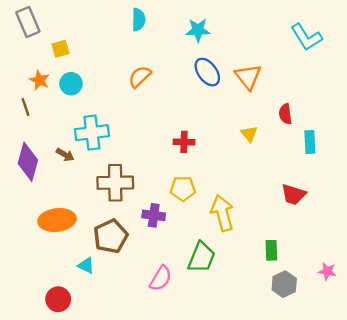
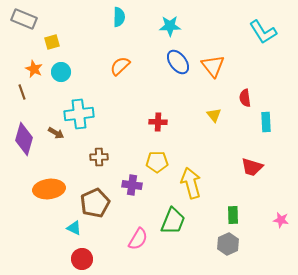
gray rectangle: (28, 22) -> (24, 19), turned -45
brown cross: (115, 183) -> (99, 157), size x0.6
pink star: (327, 271) -> (281, 220), moved
gray hexagon: (284, 284) -> (228, 244), moved
red circle: (58, 299) -> (82, 259), moved

